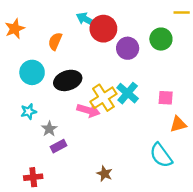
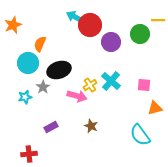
yellow line: (182, 13) -> (158, 20), moved
orange semicircle: (55, 41) -> (40, 44), moved
yellow cross: (103, 98) -> (90, 85), size x0.6
gray star: (49, 129) -> (43, 87), moved
brown star: (105, 174) -> (91, 126), moved

